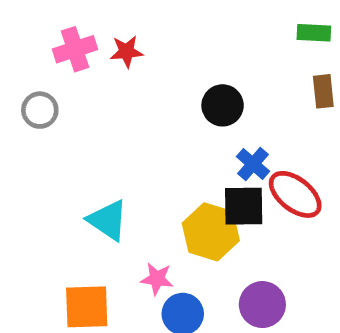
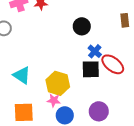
cyan triangle: (108, 220) -> (22, 75), moved
yellow hexagon: (211, 232) -> (58, 83), moved

